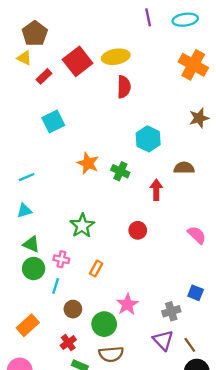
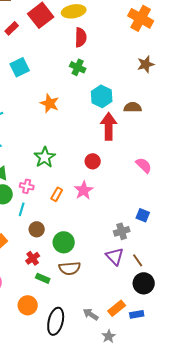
cyan hexagon: (148, 139) -> (102, 96), moved
green cross: (120, 171) -> (78, 67), moved
red arrow: (156, 190) -> (109, 126), size x1.5
pink star: (127, 304) -> (84, 190), moved

